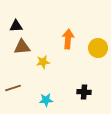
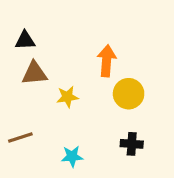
yellow circle: (98, 48) -> (129, 94), moved

